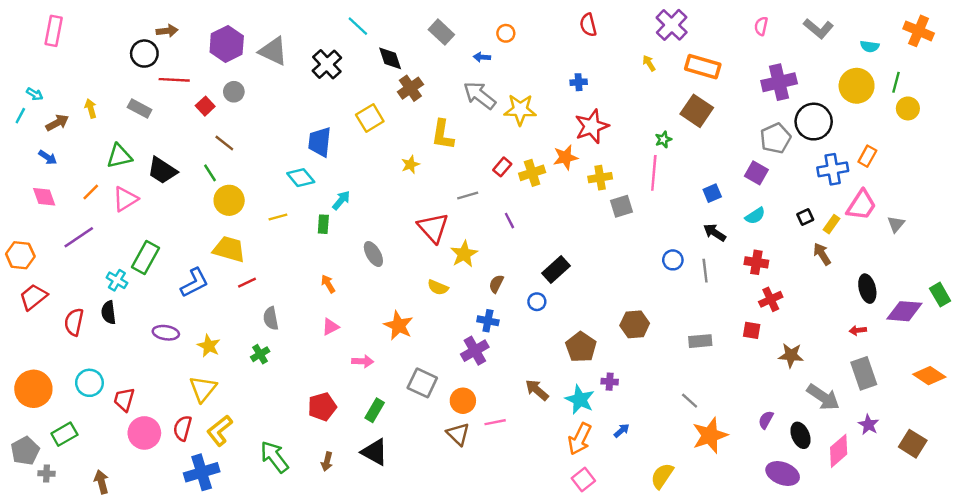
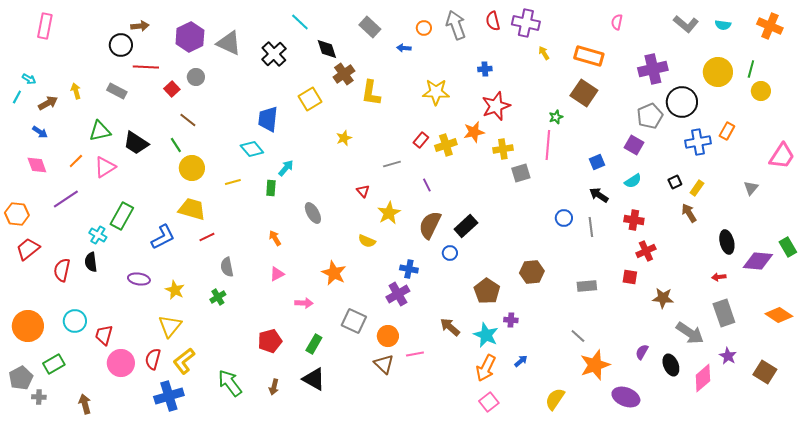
purple cross: (672, 25) -> (526, 23), moved, turned -32
pink semicircle: (761, 26) -> (617, 22), moved
cyan semicircle: (870, 46) -> (723, 25), moved
gray arrow: (480, 95) -> (456, 25), moved, turned 32
yellow L-shape: (443, 135) -> (371, 93), moved
pink trapezoid: (861, 205) -> (782, 156), moved
red triangle: (433, 228) -> (363, 191), size x0.5
brown semicircle: (496, 284) -> (430, 225), moved, size x1.8
purple ellipse: (783, 473) -> (626, 397), moved

